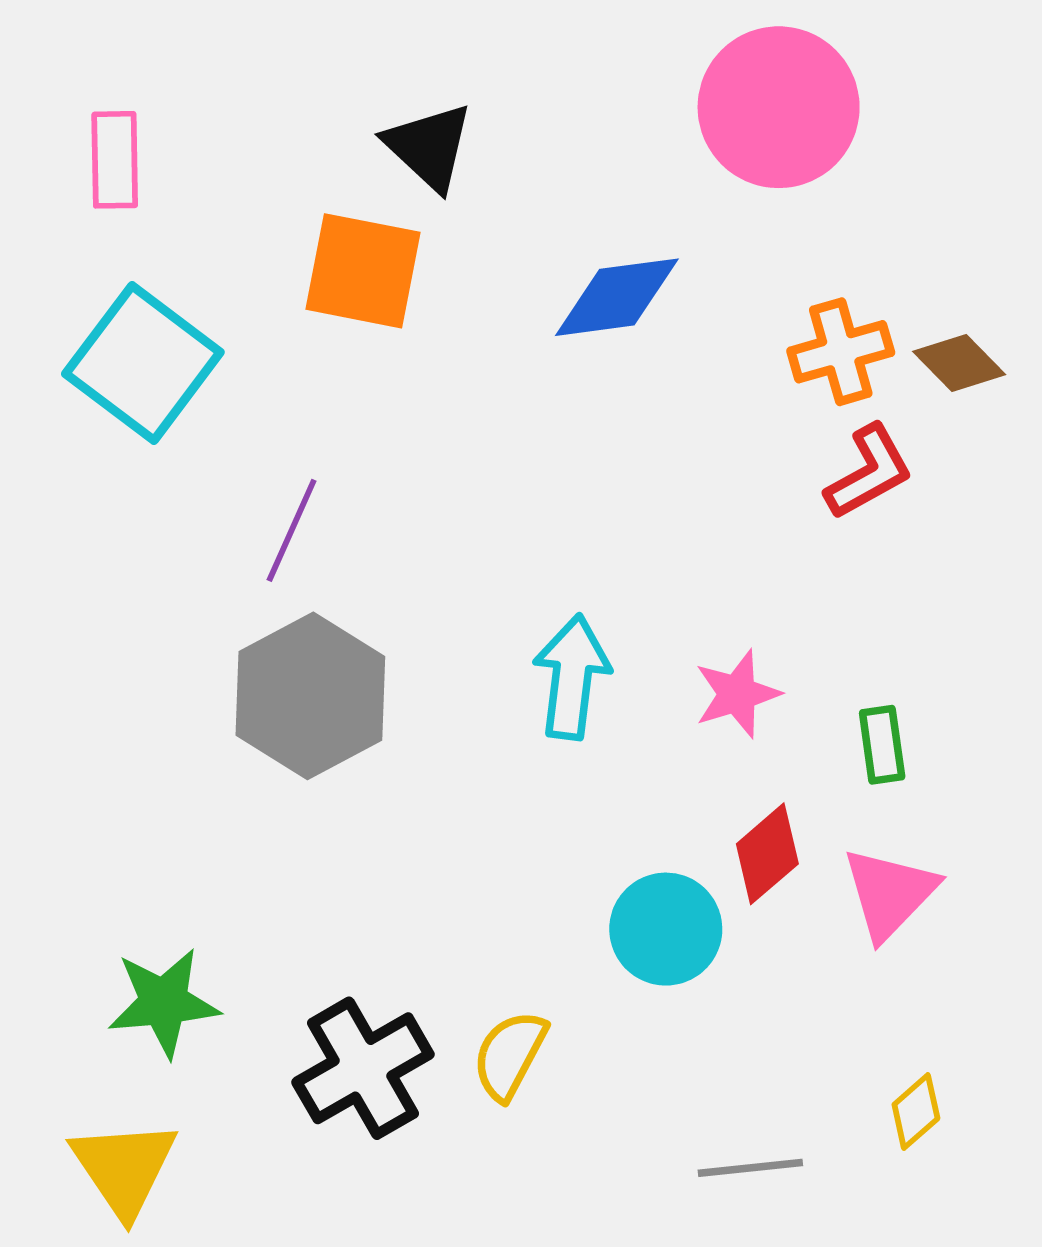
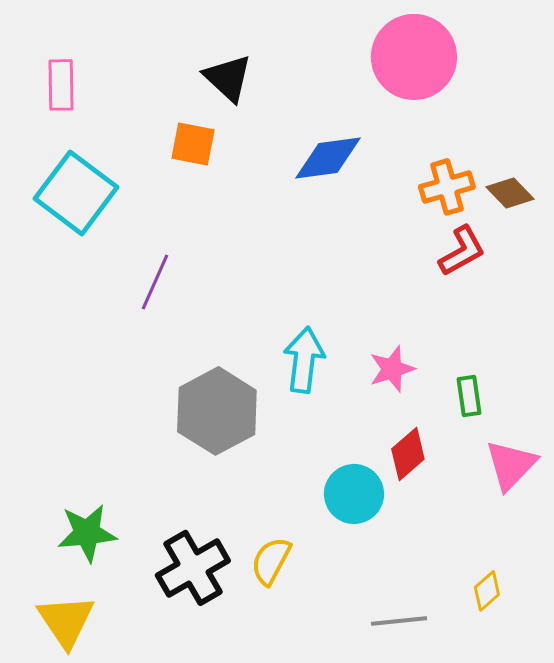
orange square: (363, 271) -> (193, 144), size x0.7
gray hexagon: (310, 696) -> (217, 411), moved
pink triangle: (890, 893) -> (511, 465), moved

